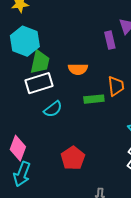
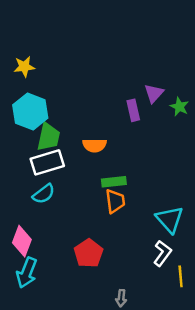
orange trapezoid: (116, 86) -> (115, 201), moved
cyan semicircle: (53, 109) -> (44, 194), moved

